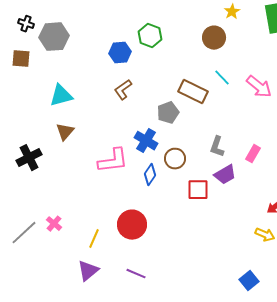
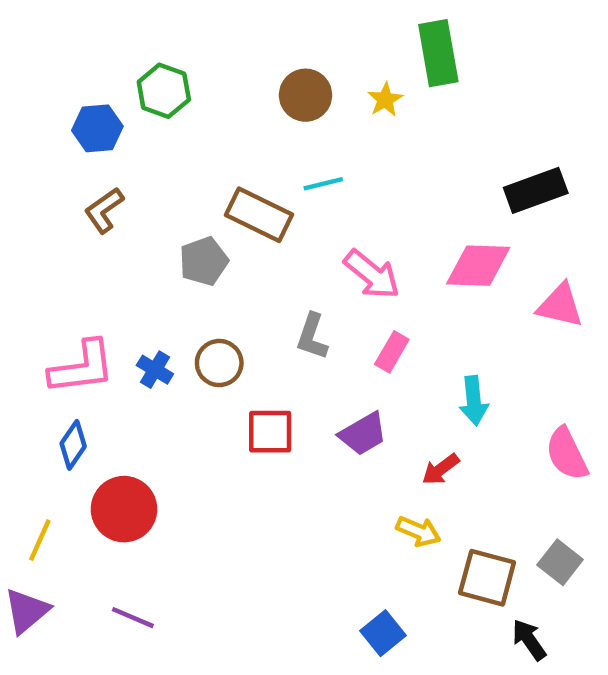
yellow star: (232, 12) -> (385, 100), moved
cyan line: (222, 78) -> (323, 184), turned -60
pink arrow: (259, 87) -> (372, 274), moved
blue cross: (146, 141) -> (155, 370), moved, size x0.7
blue diamond: (150, 175) -> (73, 445), moved
purple trapezoid: (225, 175) -> (363, 434), moved

